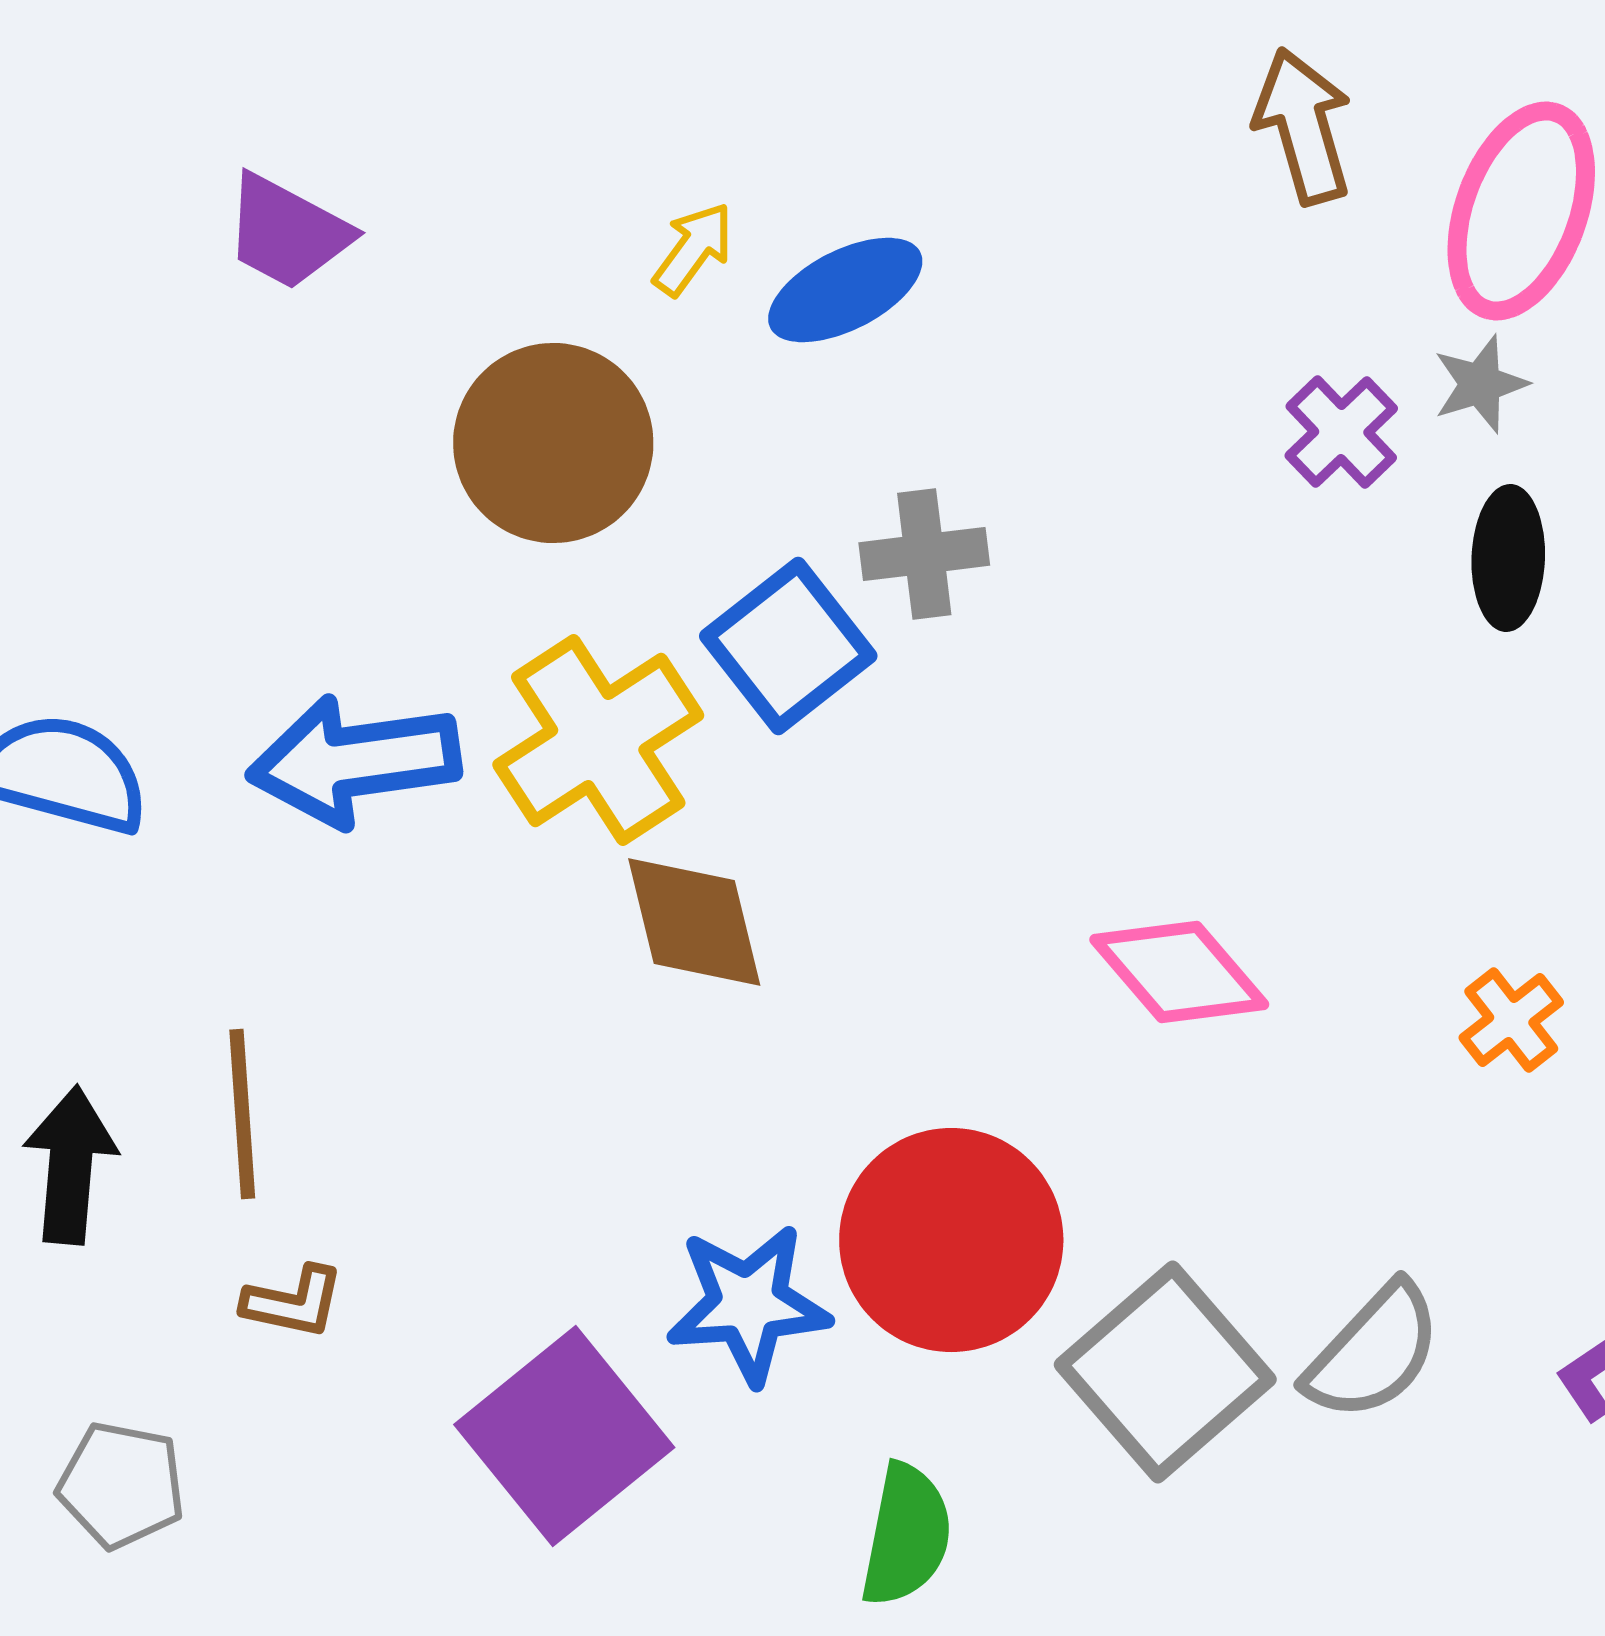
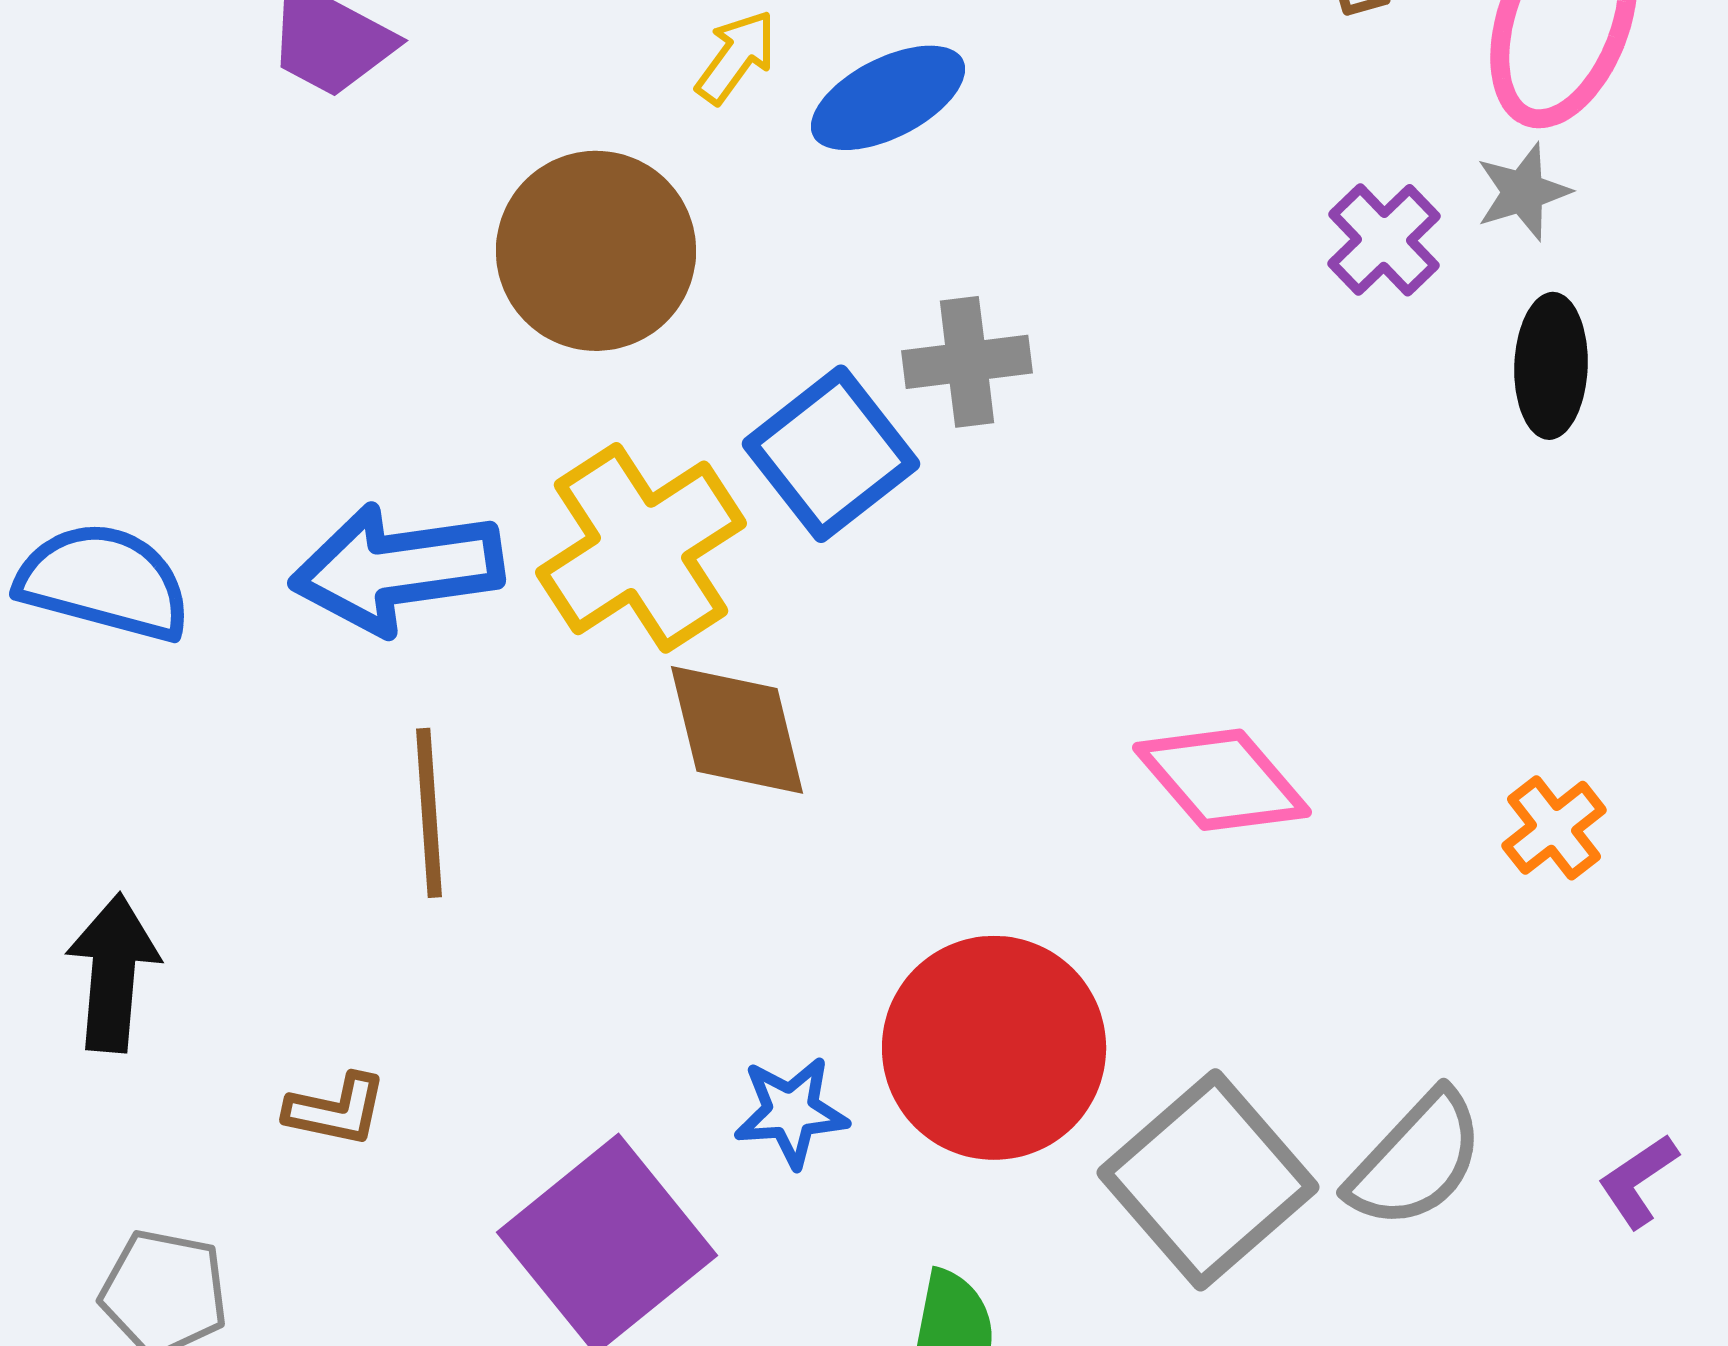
brown line: (242, 1114) -> (429, 813), moved
blue star: (748, 1304) -> (791, 1112), size x0.7

